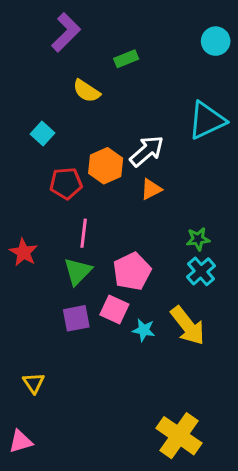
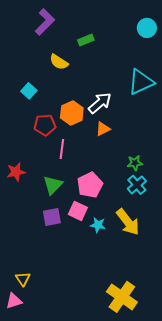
pink line: (84, 233) -> (62, 149), moved
red star: (23, 252) -> (16, 172), turned 30
yellow triangle: (34, 383) -> (23, 279), moved

